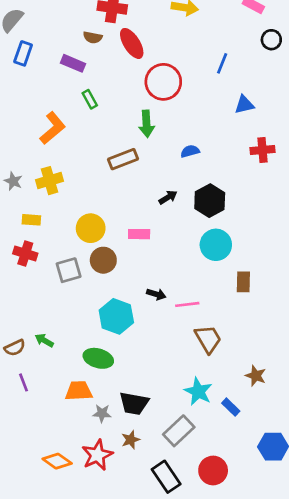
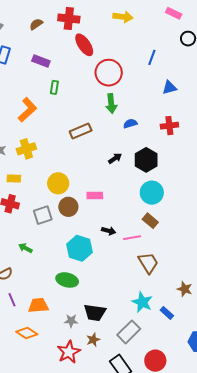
brown semicircle: (93, 37) -> (36, 24), moved, turned 136
green rectangle: (90, 99) -> (54, 87), turned 40
green arrow: (147, 124) -> (111, 104), moved
red cross: (263, 150) -> (169, 126), moved
pink rectangle: (139, 234) -> (95, 195), moved
brown rectangle: (243, 282) -> (150, 221), moved, turned -49
green arrow: (44, 340) -> (25, 248), moved
orange trapezoid: (79, 391) -> (38, 305), moved
orange diamond: (57, 461) -> (27, 333), moved

